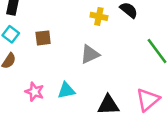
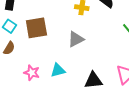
brown square: (43, 38) -> (36, 28), size x1.6

